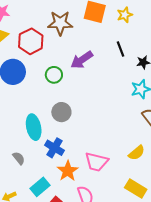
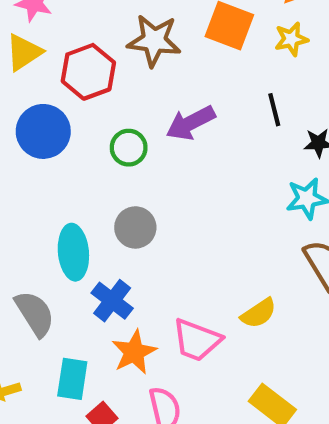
yellow semicircle: (137, 153) -> (259, 313), moved
gray semicircle: (19, 158) -> (35, 314), size x1.6
cyan rectangle: (40, 187) -> (72, 379), turned -48

